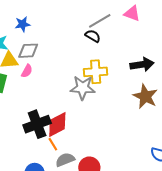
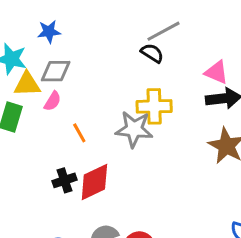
pink triangle: (132, 13) -> (216, 72), moved
black cross: (37, 124) -> (64, 180), size x0.6
orange line: (53, 144) -> (79, 133), moved

